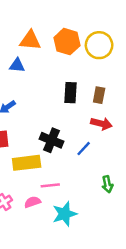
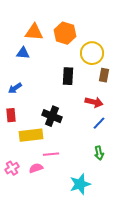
yellow circle: (99, 45) -> (92, 53), moved
brown rectangle: (99, 95) -> (104, 75), moved
blue line: (84, 149) -> (99, 123), moved
cyan star: (65, 214) -> (80, 184), moved

